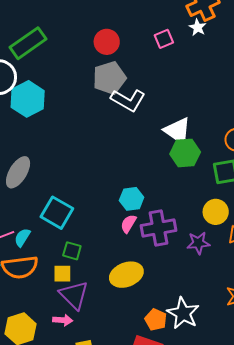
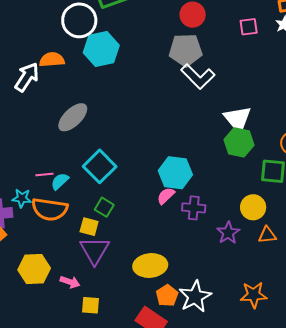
cyan hexagon: (132, 199) -> (175, 173), size x1.4
purple cross: (158, 228) -> (194, 208), size x0.7
purple star: (198, 243) -> (228, 233), turned 30
yellow ellipse: (126, 275) -> (150, 266), moved
pink arrow: (63, 320) -> (70, 282), moved

